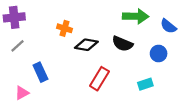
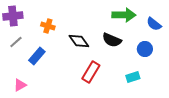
orange cross: (65, 28) -> (48, 26), moved
black diamond: (86, 45) -> (79, 41), turned 45
blue rectangle: (40, 72) -> (37, 56), moved, turned 66

